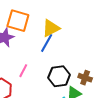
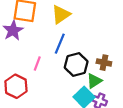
blue line: (47, 43) -> (60, 44), moved

